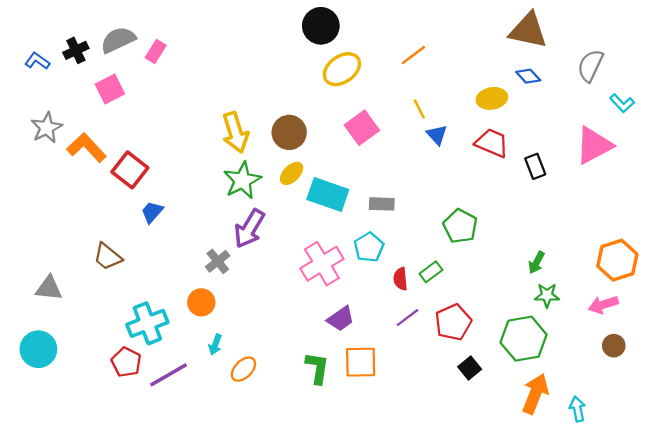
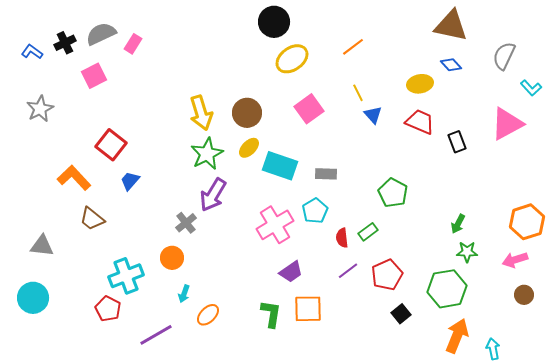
orange L-shape: (86, 148) -> (74, 178), moved
purple line: (168, 375) -> (156, 335), moved

